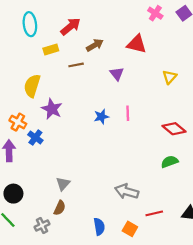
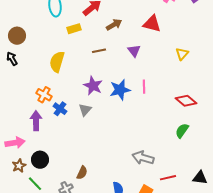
brown line: (76, 65) -> (99, 51), moved
purple star: (52, 109) -> (93, 86), moved
blue star: (101, 117) -> (120, 90), size x1.5
green semicircle: (170, 162) -> (182, 131), turned -35
gray triangle: (63, 184) -> (85, 110), moved

